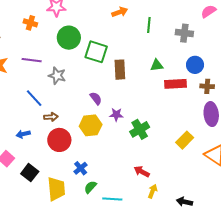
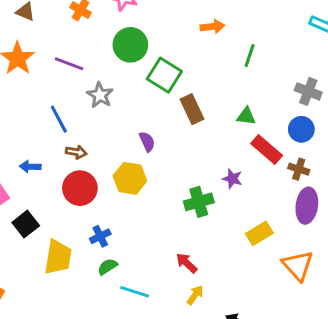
gray cross: (184, 33) -> (308, 91), moved
brown rectangle: (120, 70) -> (192, 109), turned -36
red rectangle: (176, 84) -> (267, 149), turned 30
brown cross: (207, 86) -> (299, 169), moved
purple star: (116, 115) -> (232, 179), moved

